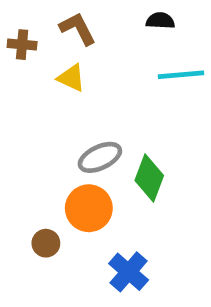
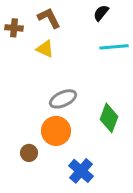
black semicircle: (160, 21) -> (101, 13), turned -54
green diamond: (149, 178) -> (109, 118), moved

